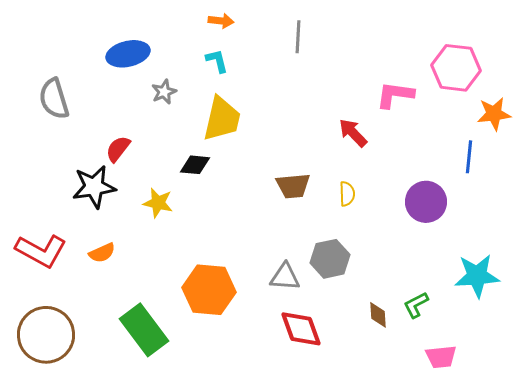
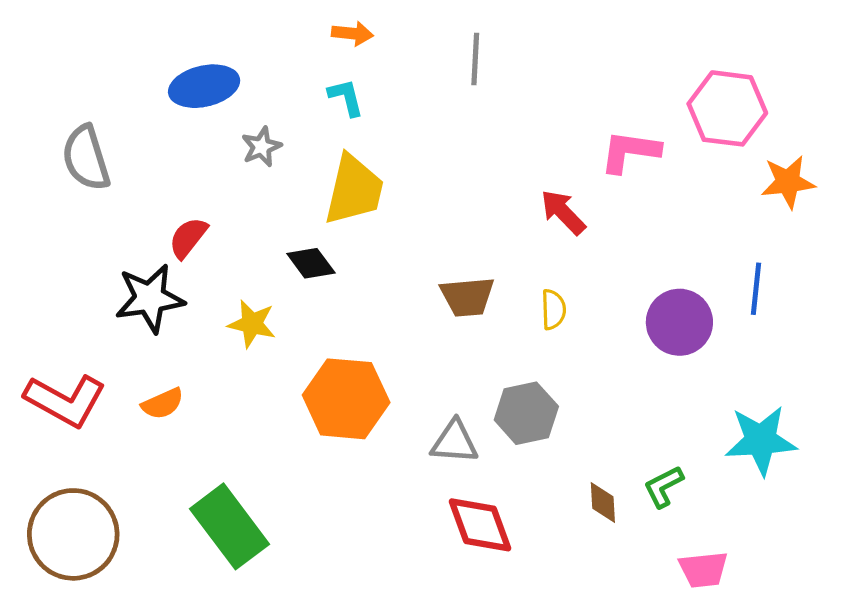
blue line: (469, 157) -> (756, 289), moved
black diamond: (195, 165) -> (311, 263), turned 48
orange hexagon: (209, 290) -> (346, 399), moved

